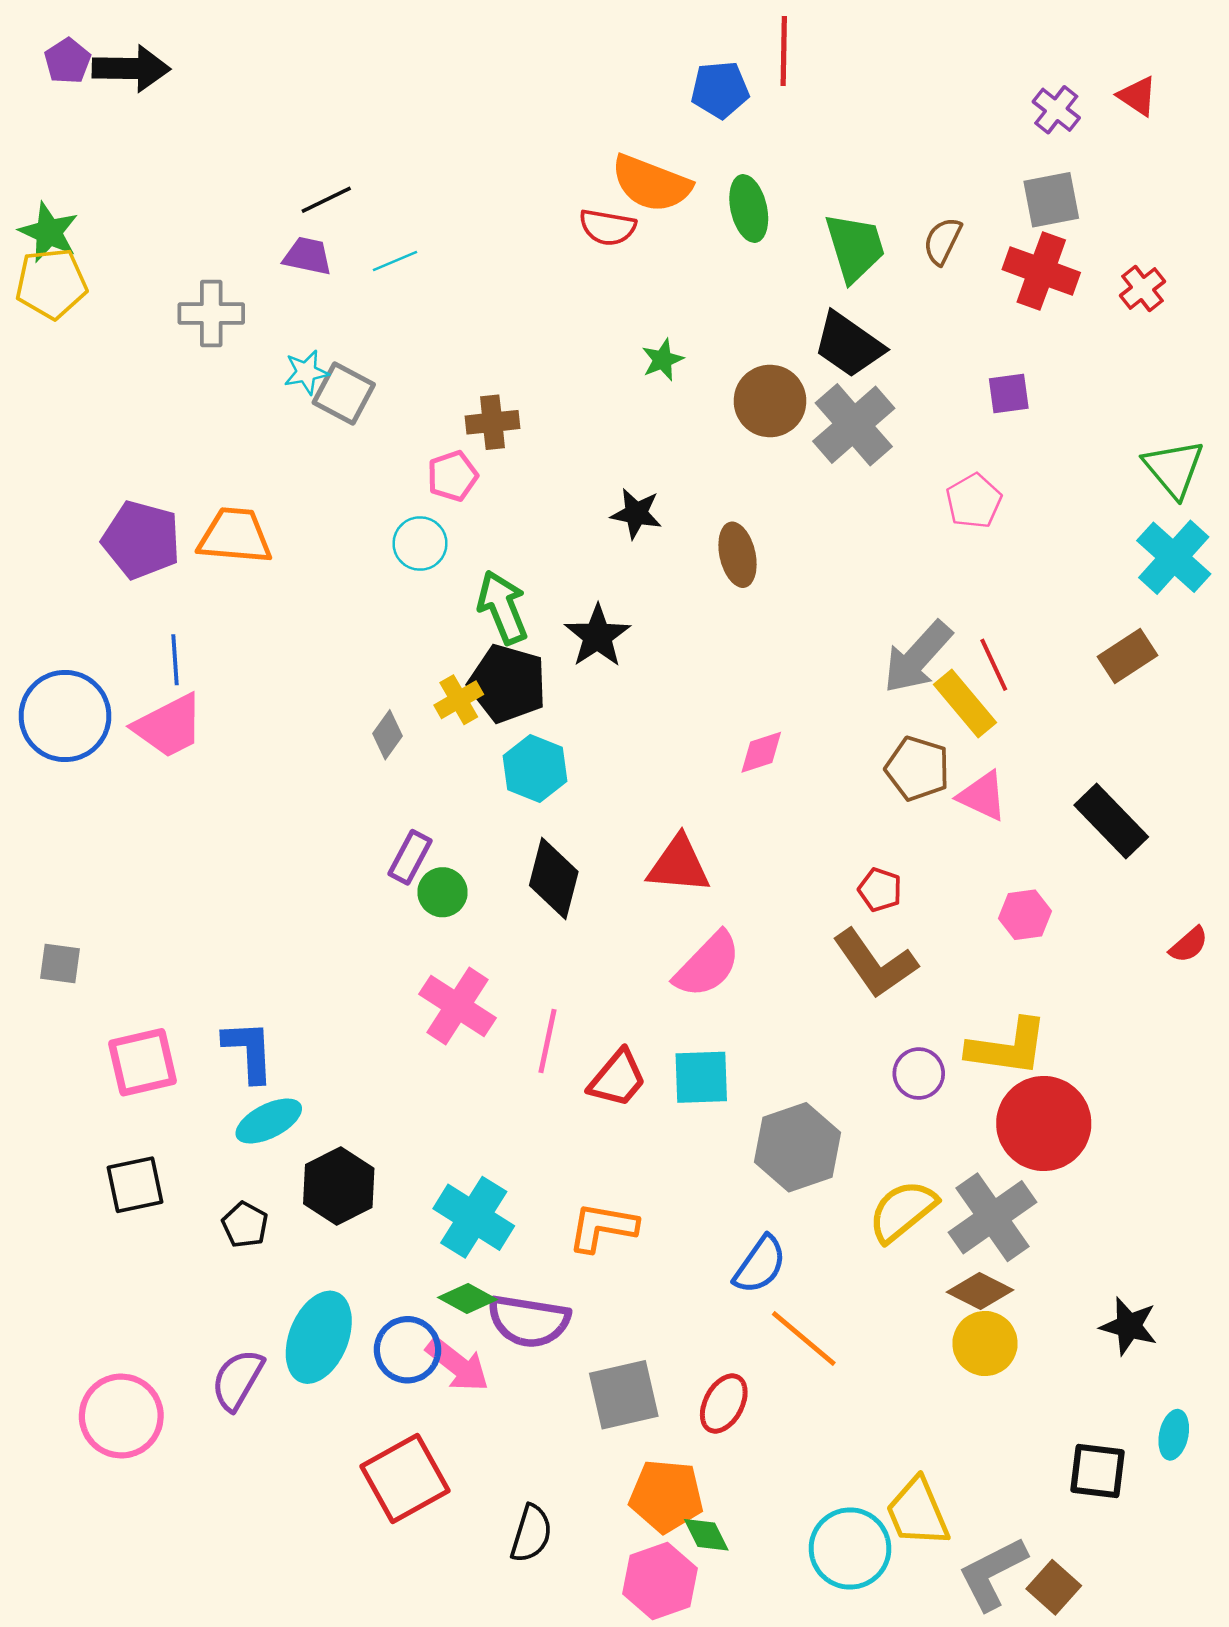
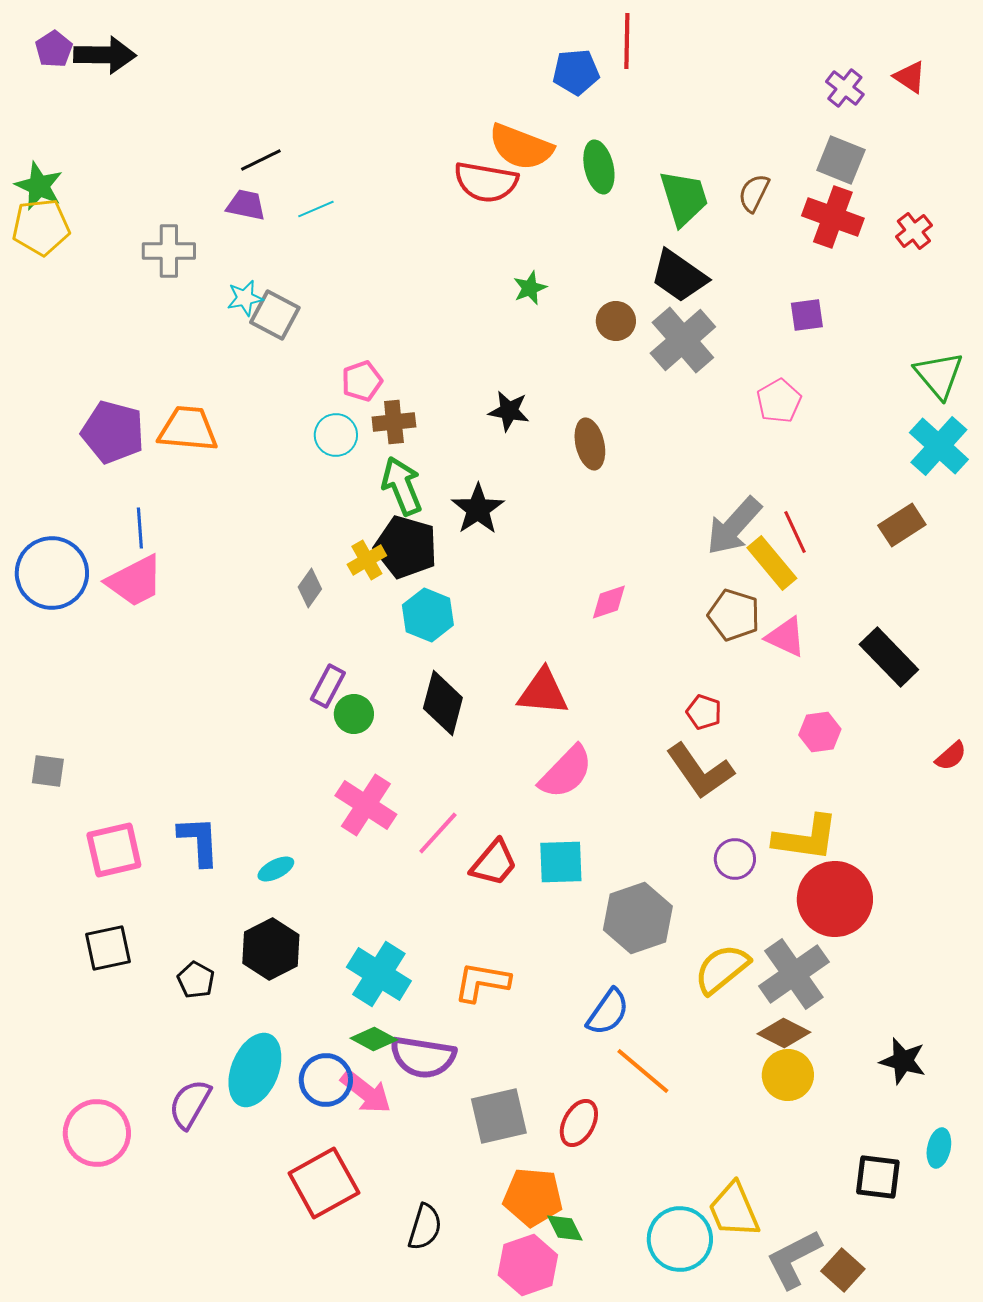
gray square: (1051, 200) -> (841, 160), turned 33
red semicircle: (608, 227) -> (486, 182), size x1.4
brown circle: (770, 401) -> (616, 321), size x0.7
brown cross: (492, 422) -> (394, 422), moved
pink line: (548, 1041) -> (438, 833), turned 30
cyan ellipse: (269, 1121) -> (276, 869), moved, size x0.7

